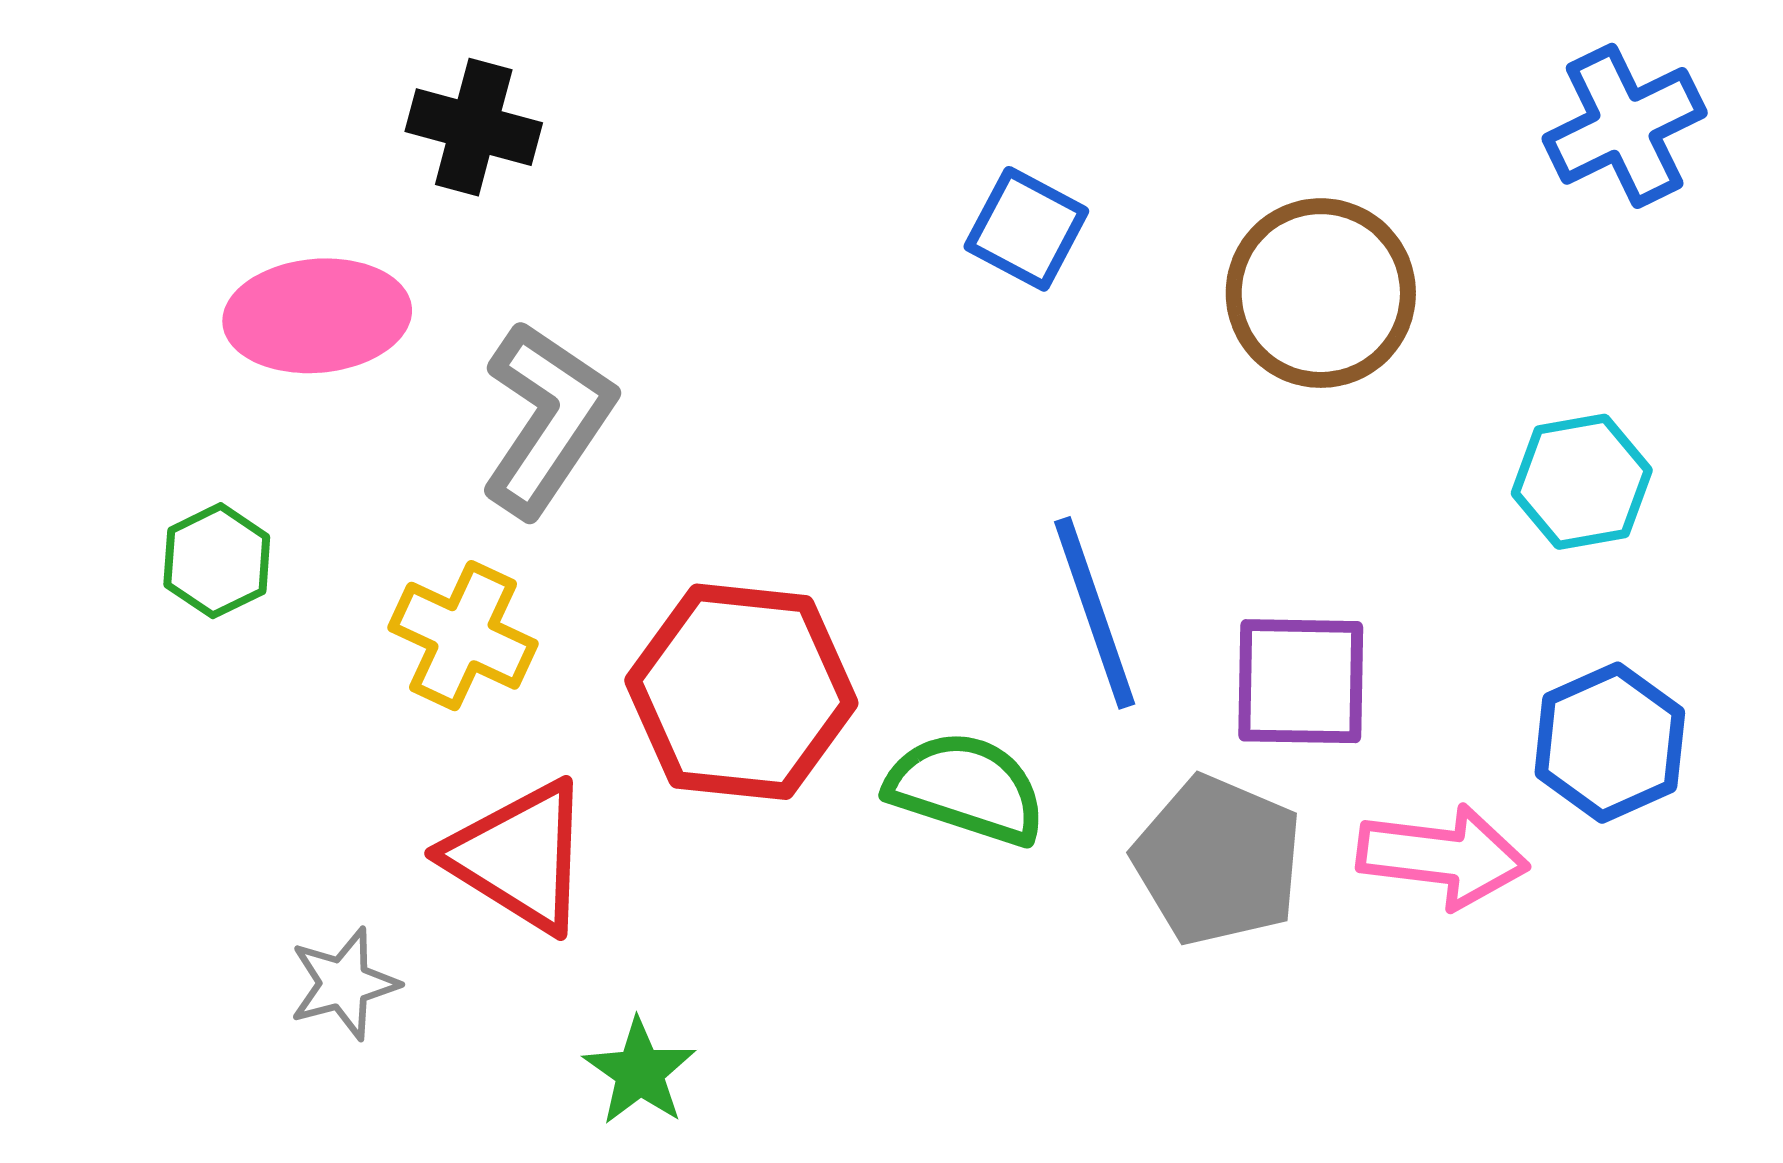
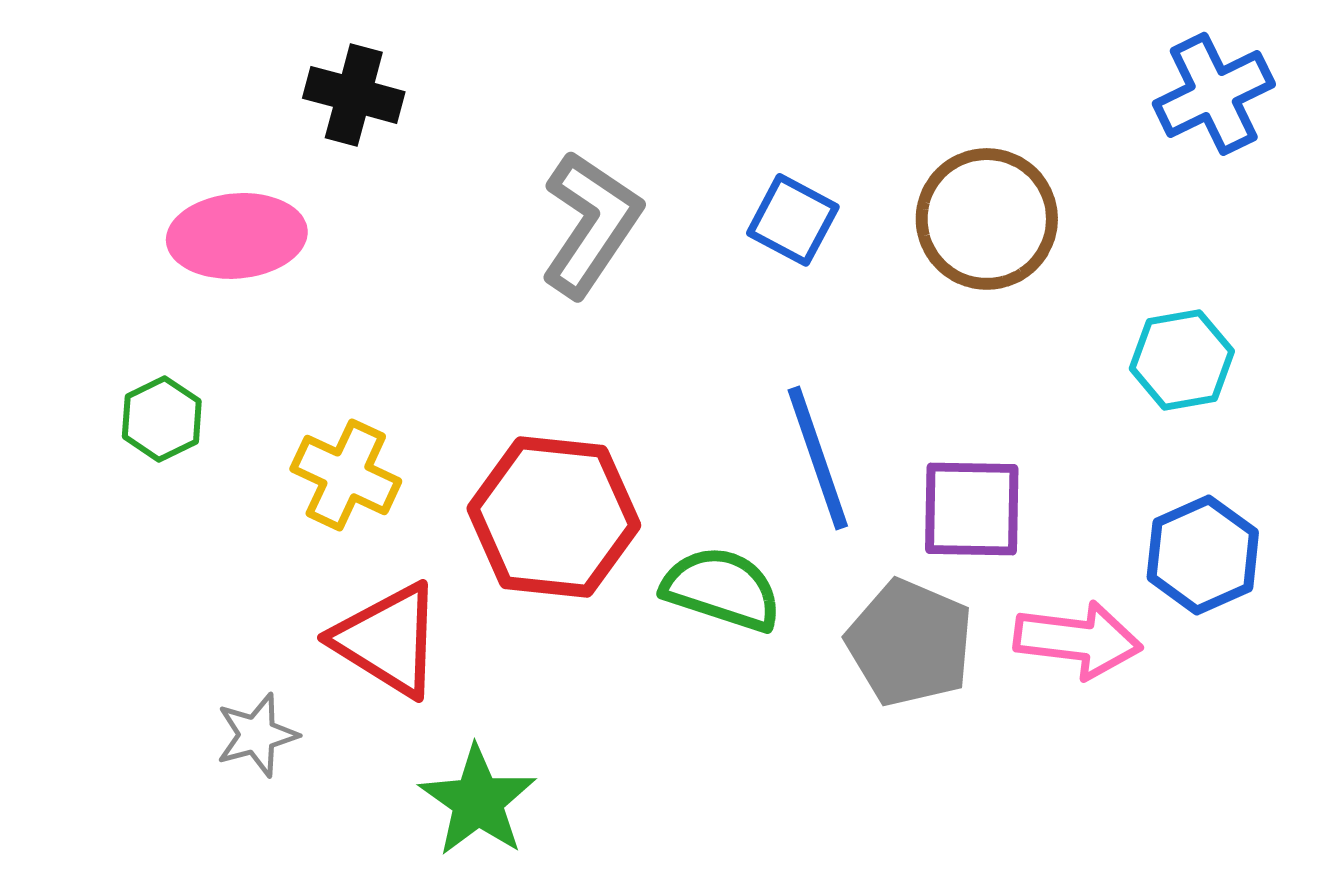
blue square: (1026, 229) -> (793, 220), moved
gray L-shape: (547, 419) -> (591, 224), moved
green star: (640, 1072) -> (478, 801), size x1.4

